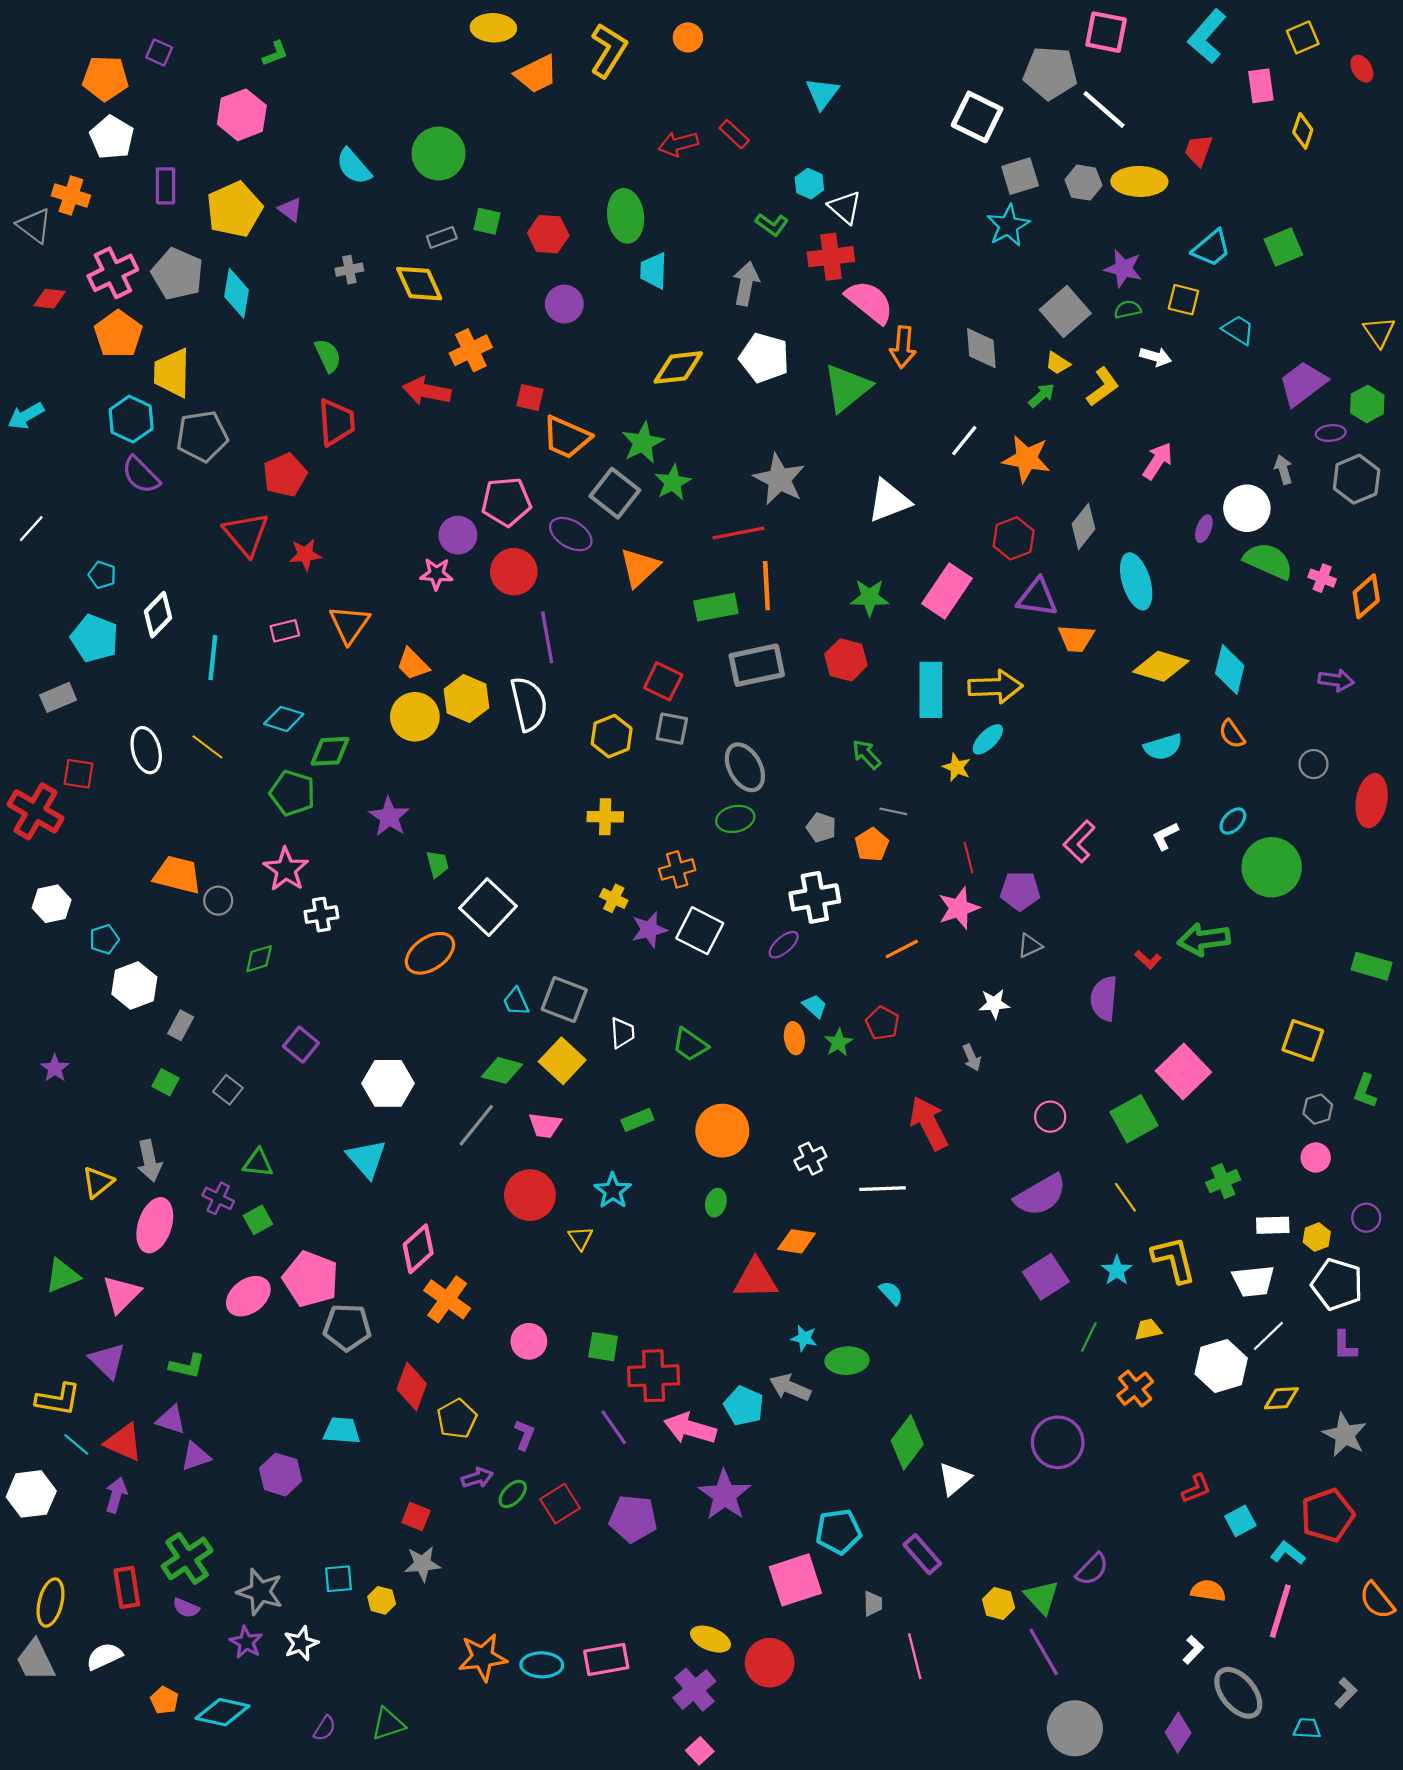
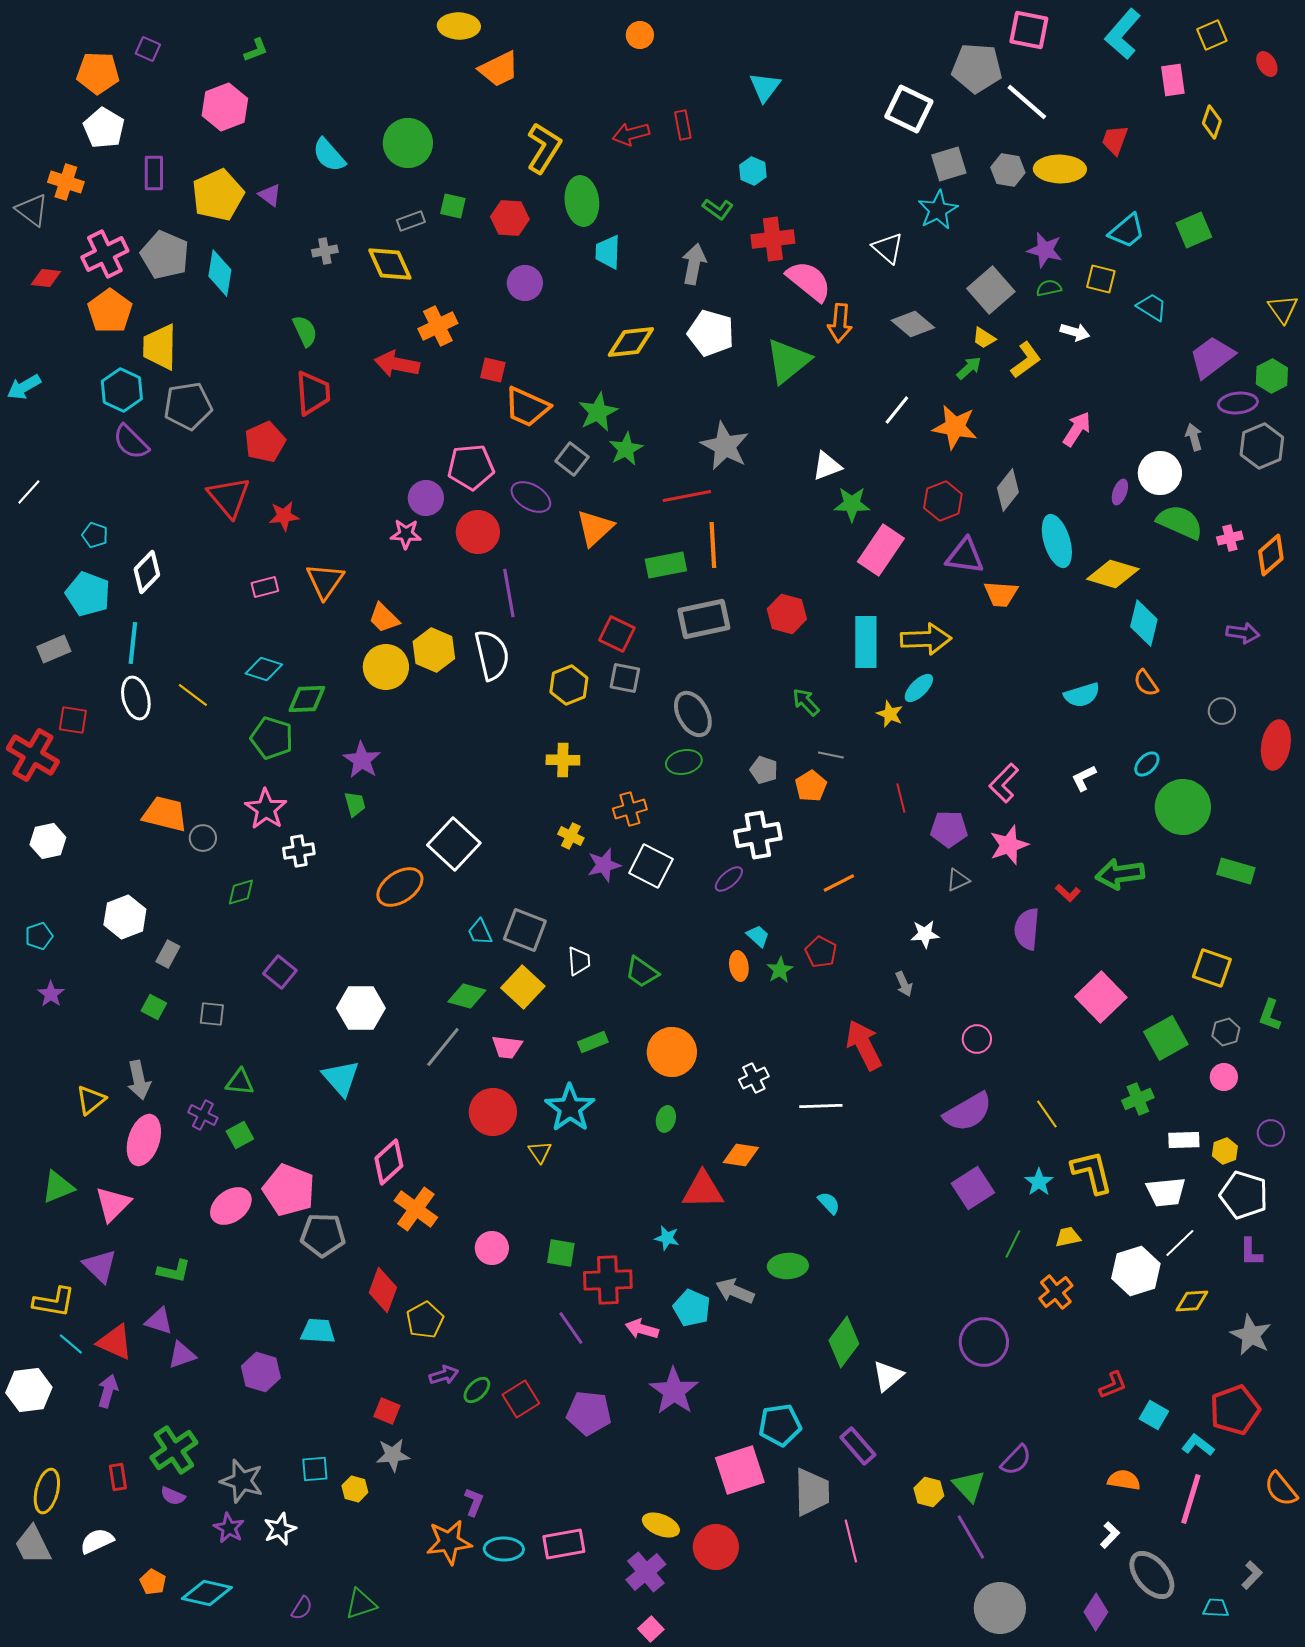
yellow L-shape: (608, 50) -> (544, 148), moved
red rectangle: (734, 134) -> (683, 125), turned 36
white triangle: (845, 207) -> (888, 248), moved
gray diamond: (981, 348) -> (913, 324), turned -45
purple ellipse: (1331, 433) -> (1238, 403), size x1.4
gray square: (615, 493) -> (572, 459), size x0.7
white triangle: (889, 501) -> (827, 466), size x0.7
pink cross: (1322, 578) -> (1230, 538), turned -35
green star: (870, 597) -> (852, 504), moved
cyan line: (213, 658) -> (133, 643), moved
yellow diamond: (1161, 666) -> (1113, 574), moved
green trapezoid: (437, 864) -> (355, 804), moved
pink star: (959, 908) -> (1009, 845), moved
cyan pentagon: (104, 939) -> (39, 936), moved
green rectangle: (1372, 966) -> (1236, 871), moved
gray square: (228, 1090) -> (212, 1014), turned -32
green square: (1134, 1119) -> (1166, 1038), moved
cyan star: (613, 1191) -> (570, 1108), size x1.4
cyan star: (804, 1338) -> (667, 1238), moved
pink arrow: (690, 1428) -> (642, 1329), size x0.7
purple L-shape: (525, 1435) -> (474, 1502), moved
cyan square: (1240, 1521) -> (1154, 1415), turned -32
red rectangle: (127, 1587) -> (118, 1477), size x0.7
gray trapezoid: (873, 1604) -> (812, 1492), size x2.0

